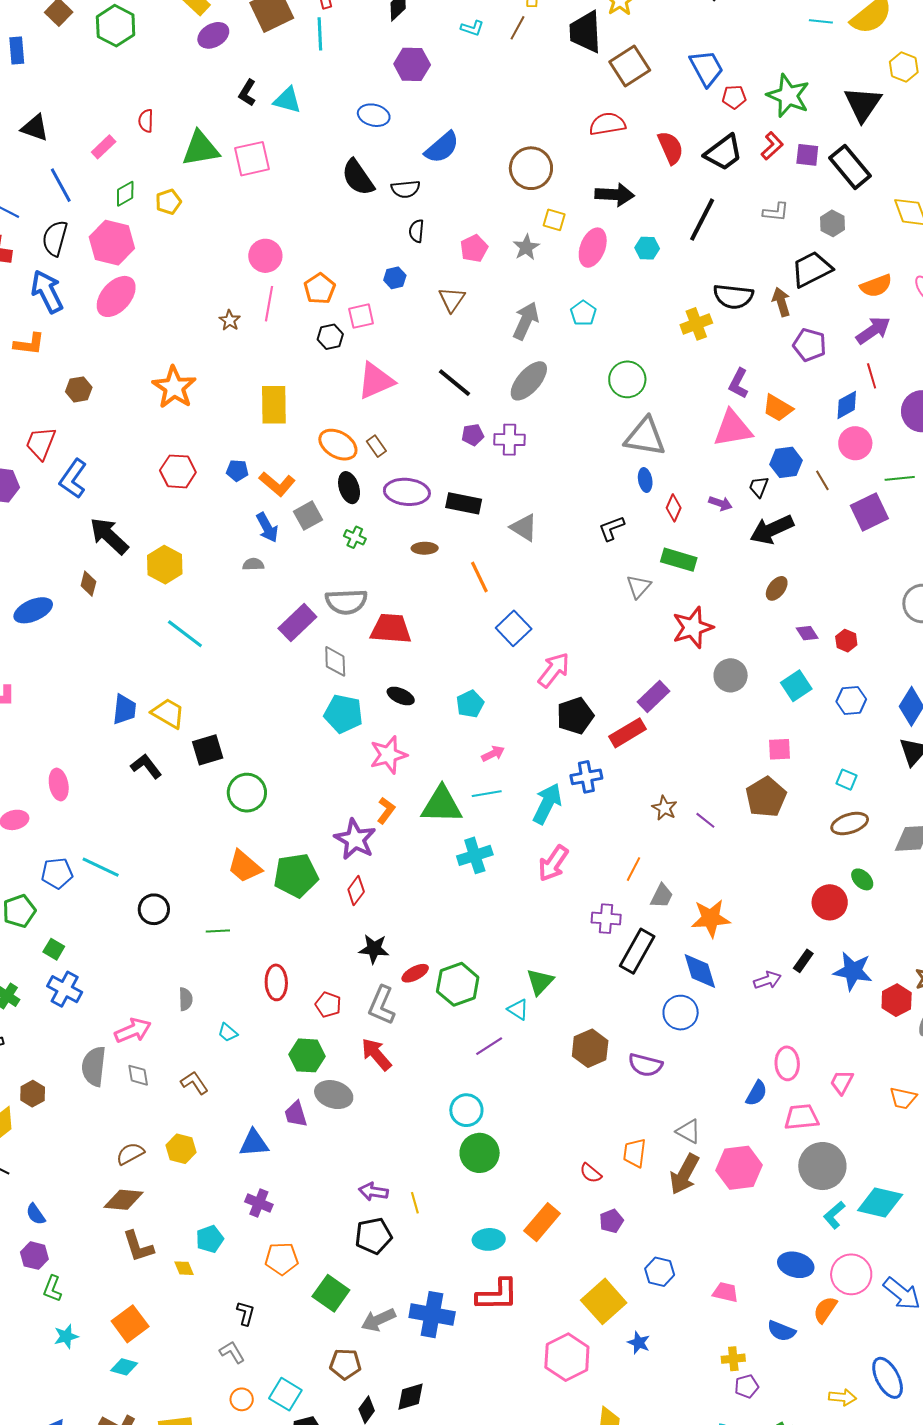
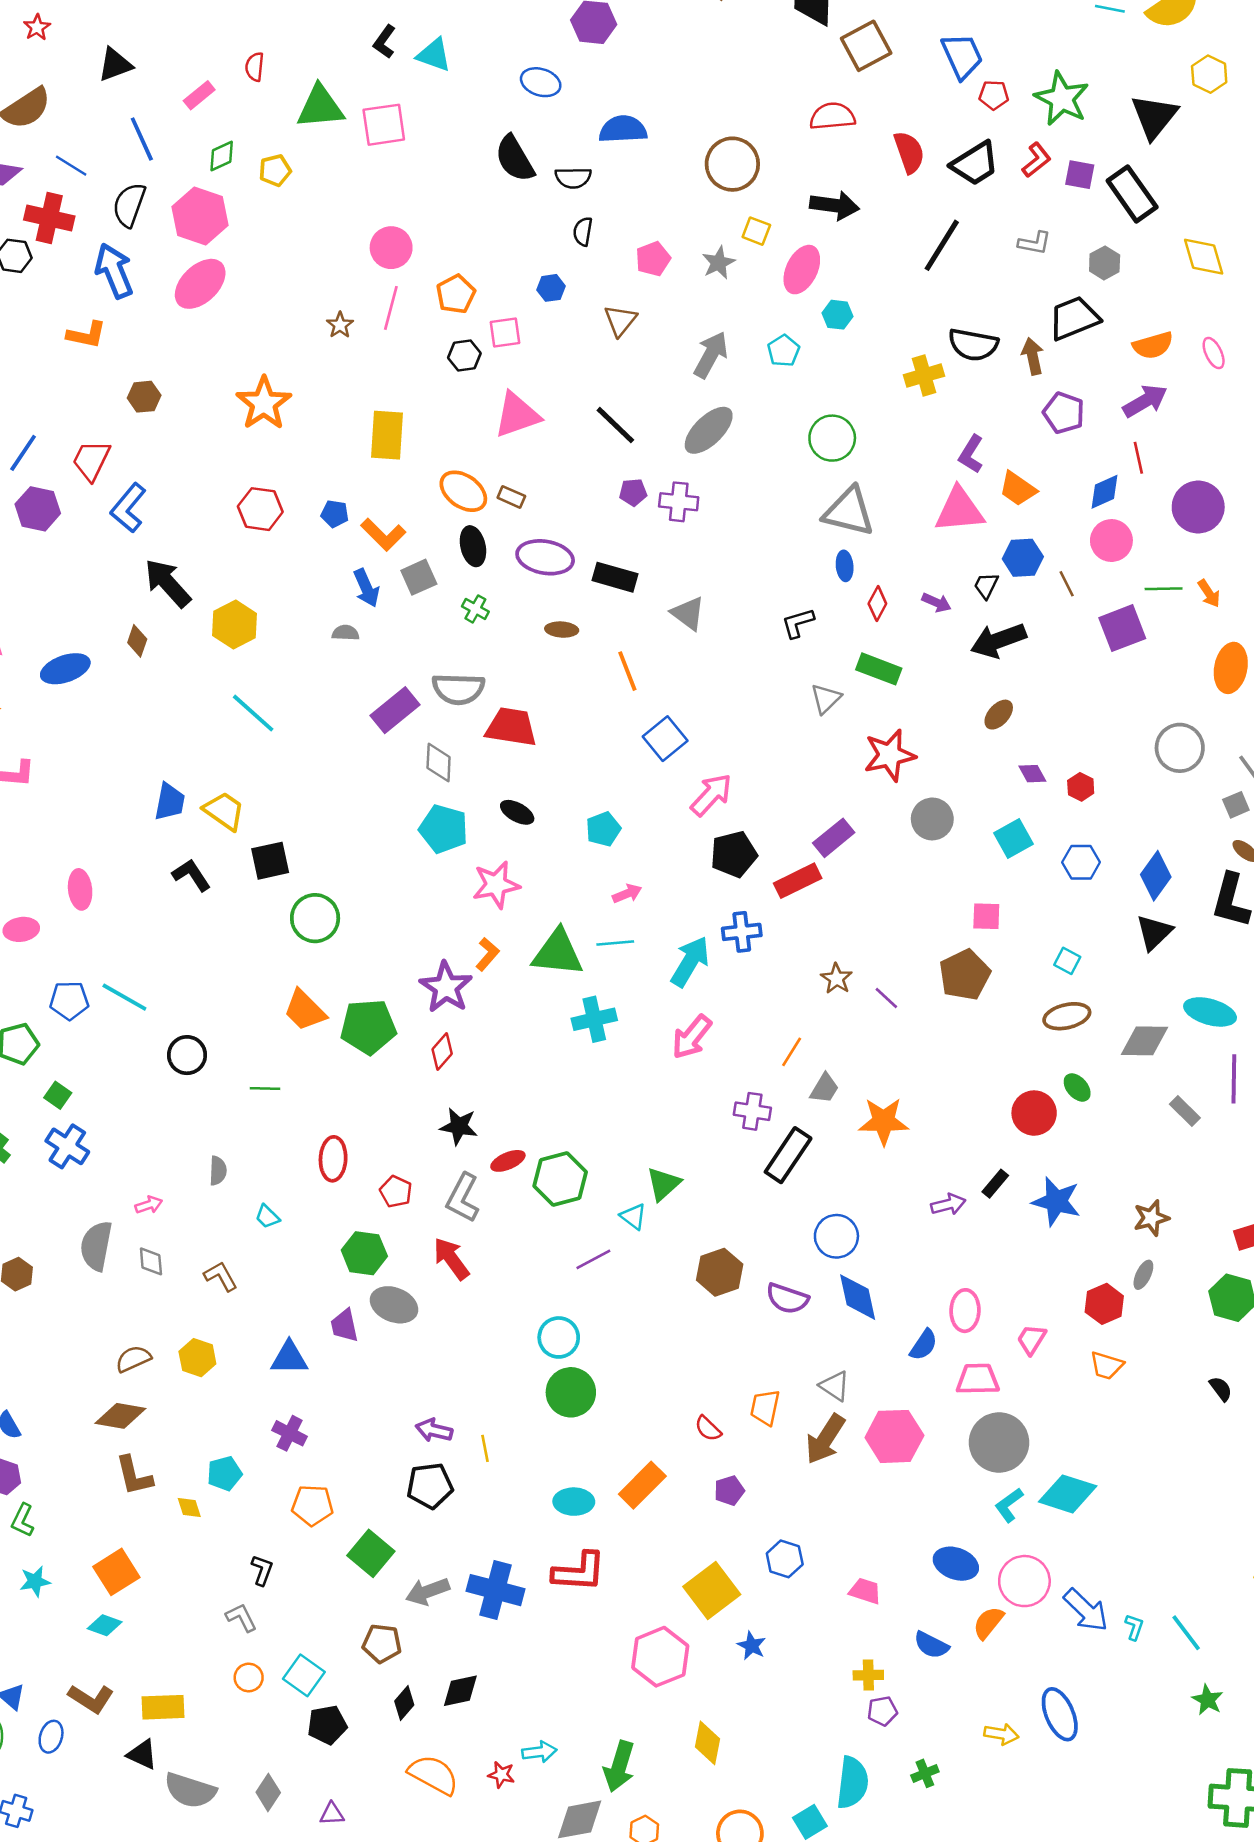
black triangle: (35, 128) -> (115, 65), turned -44
blue semicircle: (442, 147) -> (623, 129), turned -147
cyan hexagon: (647, 248) -> (837, 315), moved
brown rectangle: (376, 446) -> (511, 497), turned -35
blue diamond: (700, 971) -> (858, 1297), moved
red hexagon: (897, 1000) -> (1104, 1304), moved
pink arrow: (133, 1031) -> (149, 1205), size x0.6

